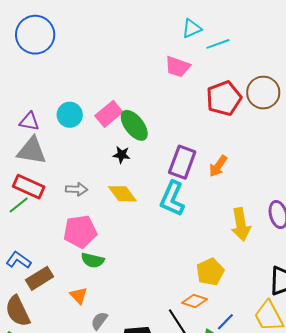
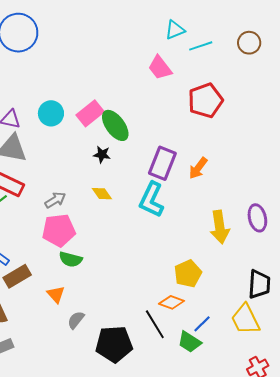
pink trapezoid: (178, 67) -> (160, 68), turned 32
brown circle: (263, 93) -> (249, 43), moved, size x0.7
gray arrow: (77, 189) -> (55, 200), moved, turned -35
yellow diamond: (122, 194) -> (102, 194), size x0.7

